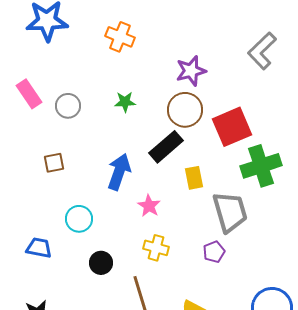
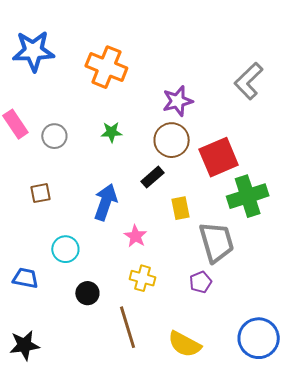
orange cross: (120, 37) -> (106, 67), size x1.4
black rectangle: (166, 147) -> (153, 177), size x0.7

